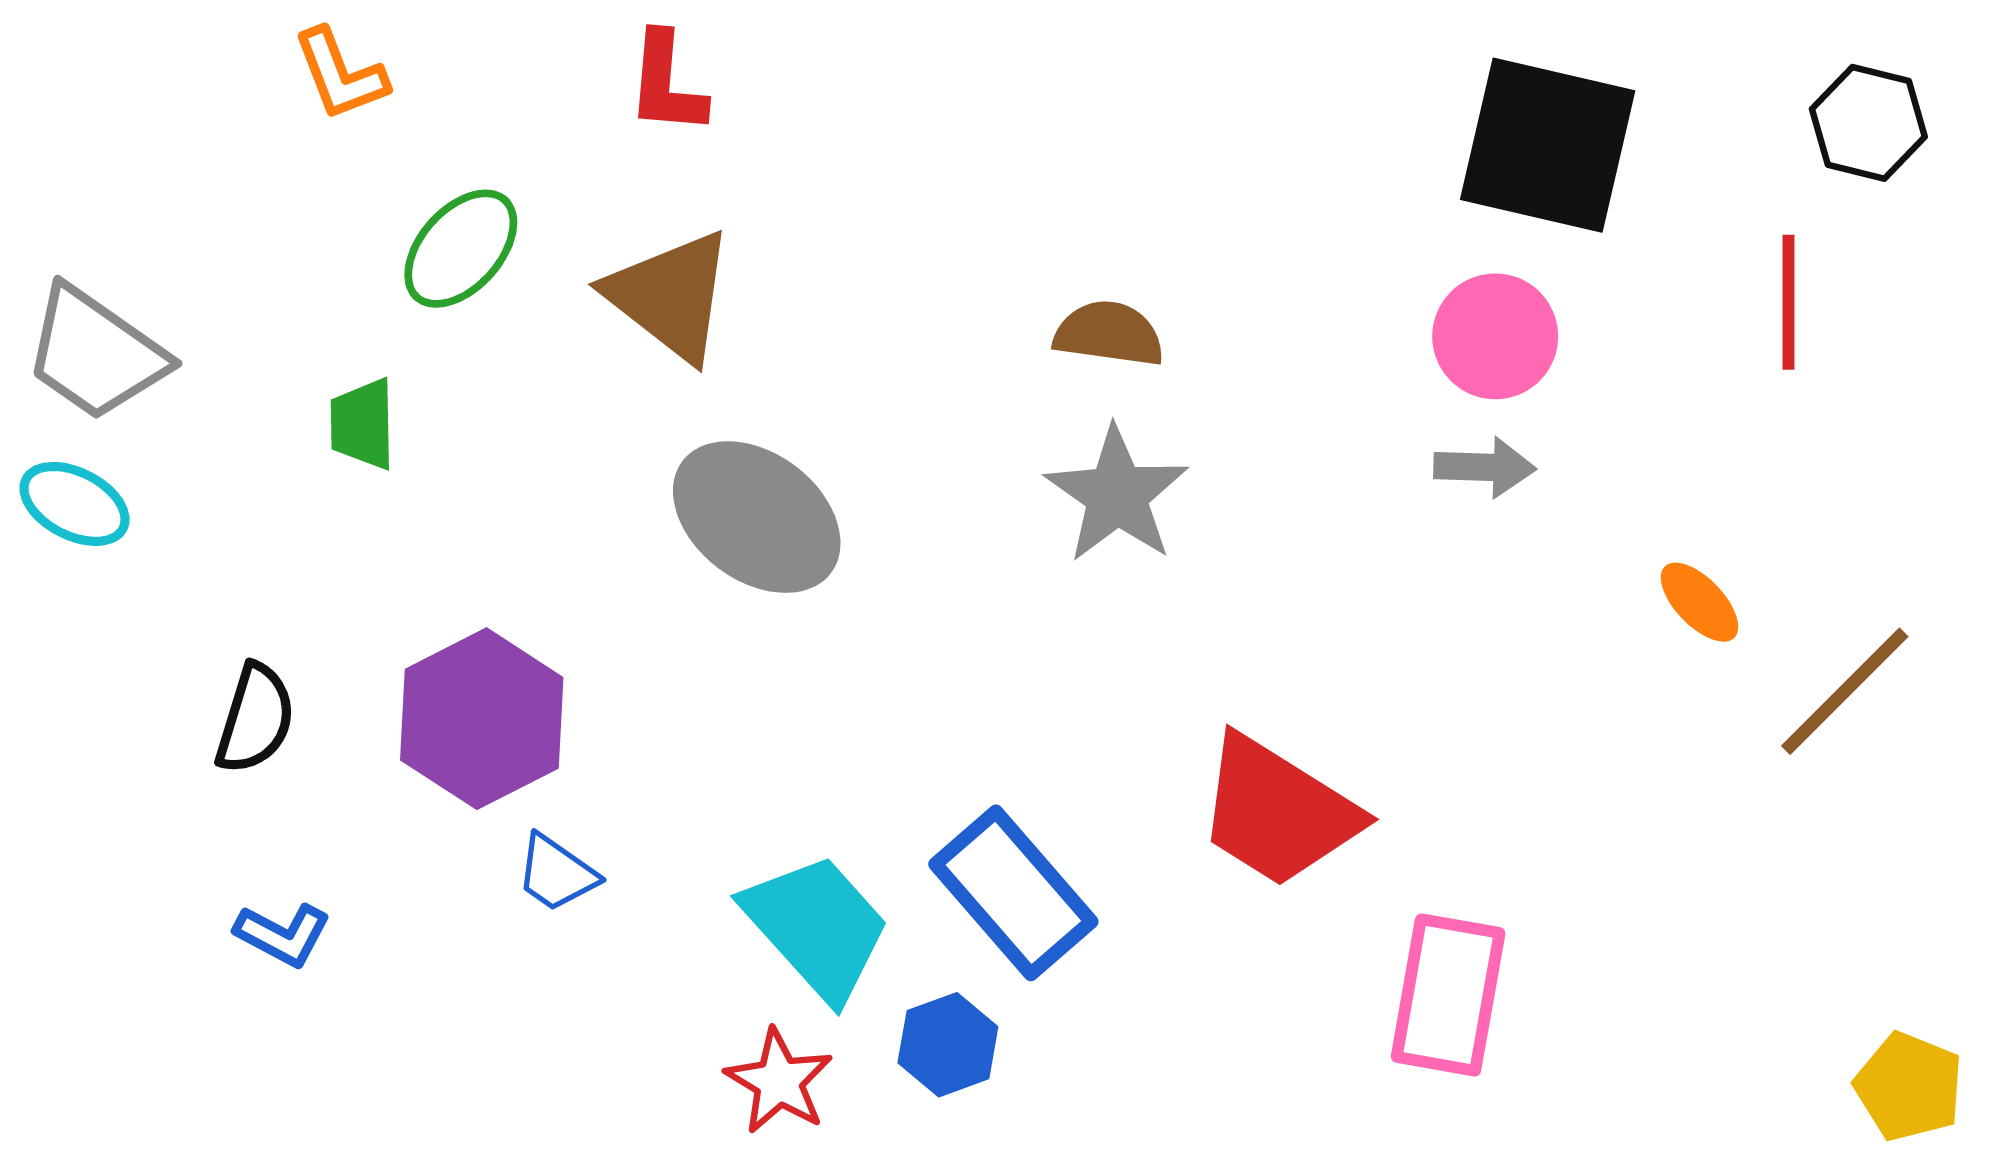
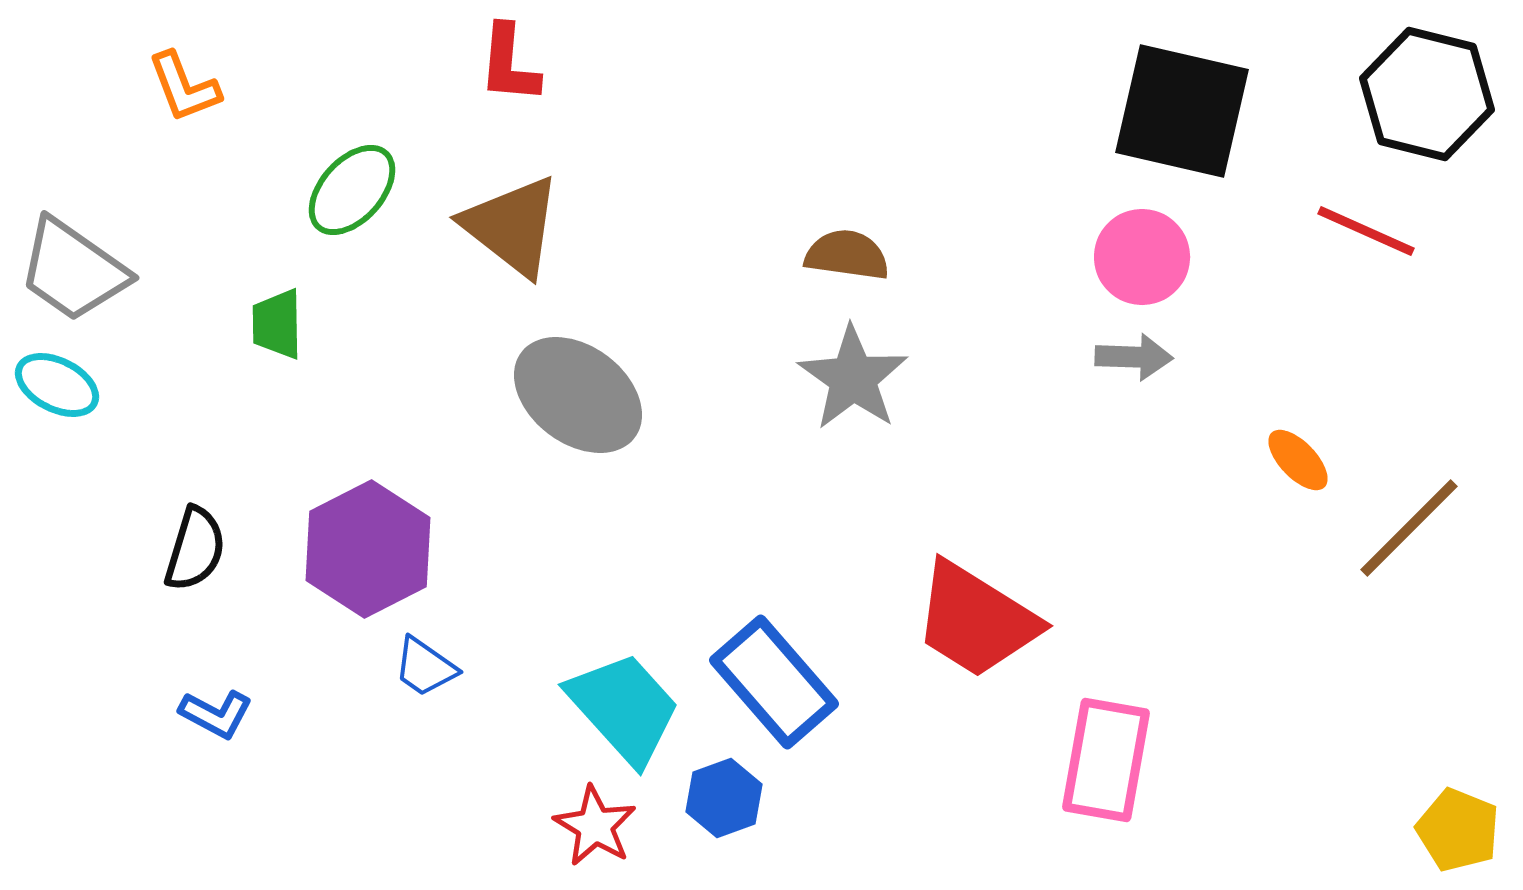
orange L-shape: (340, 74) -> (184, 87), moved
black hexagon: (1868, 123) -> (1427, 94), size x1.5
red line: (1789, 302) -> (1366, 231), turned -66

